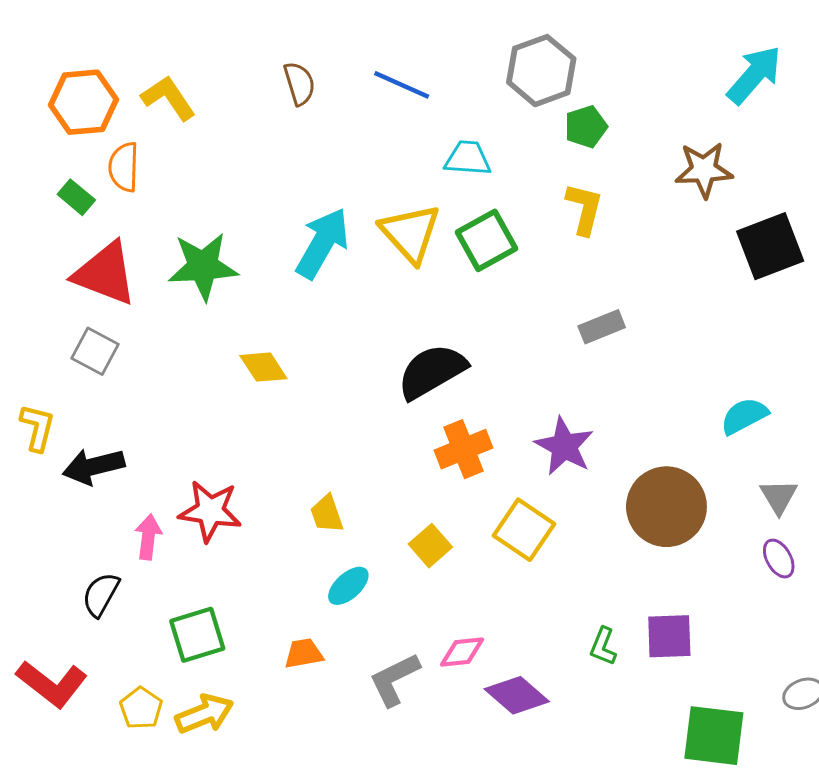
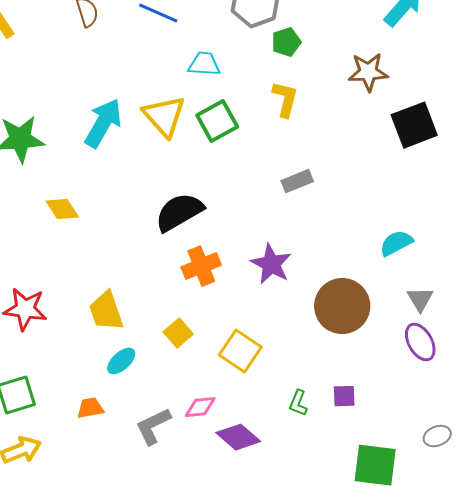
yellow trapezoid: (327, 514) -> (106, 311), size x1.5
yellow square: (524, 530) -> (240, 351), moved
purple ellipse: (779, 558) -> (420, 342), size x1.4
purple square: (669, 636) -> (344, 396), size x0.7

